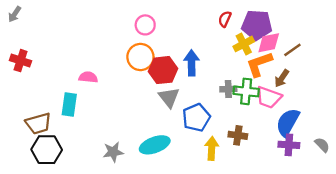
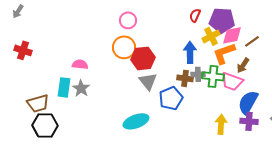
blue arrow: (192, 63) -> (190, 52), moved
brown cross: (238, 135) -> (185, 78), moved
yellow arrow: (212, 148) -> (221, 124), moved
gray star: (113, 152) -> (81, 88), moved, turned -30

